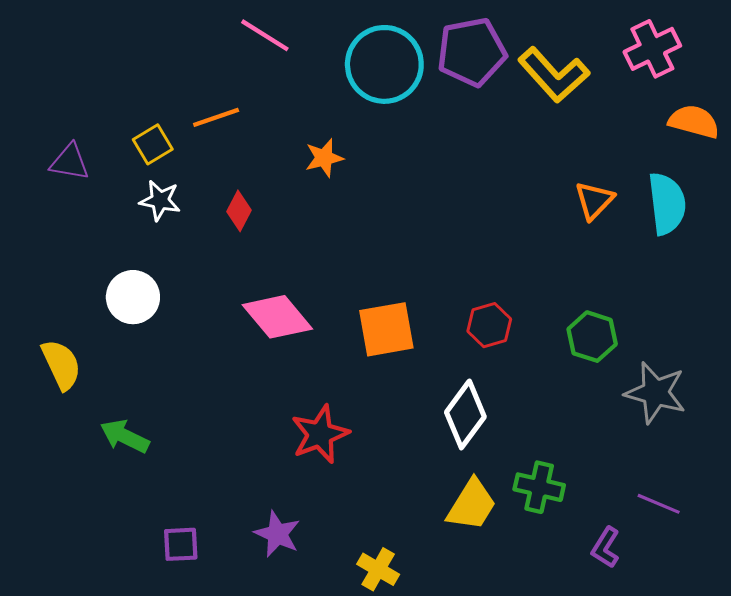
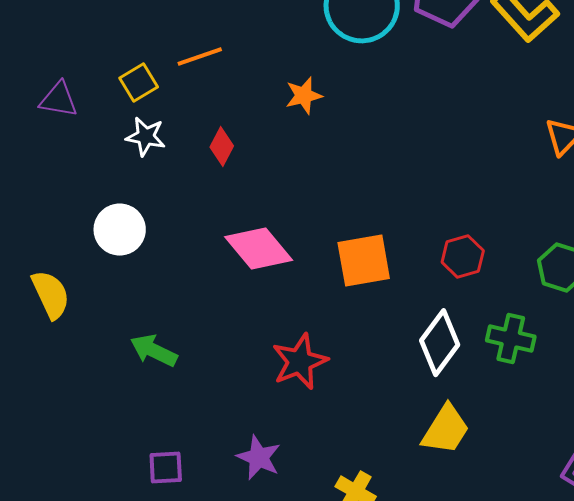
green arrow: (125, 436) -> (154, 351), moved
green cross: (539, 487) -> (511, 339), moved

